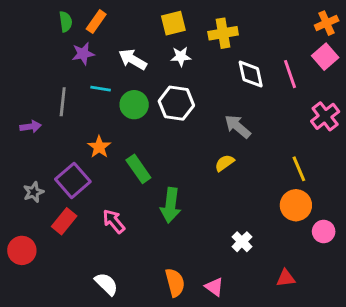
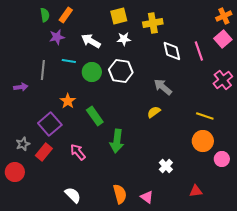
yellow line: (299, 169) -> (205, 116), turned -48
gray star: (34, 192) -> (23, 144), moved

